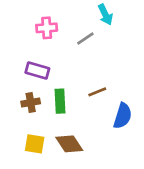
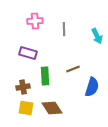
cyan arrow: (105, 14) -> (97, 36), moved
gray line: (85, 38) -> (64, 29), turned -56
brown cross: (31, 103) -> (23, 87), moved

